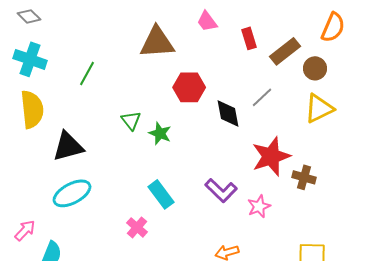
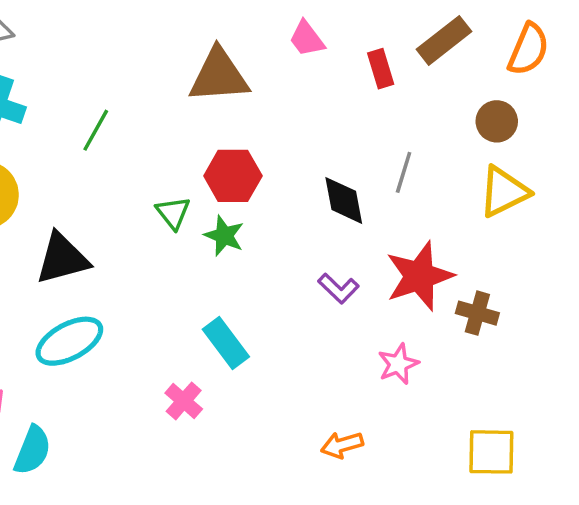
brown rectangle: (285, 51) -> (444, 40), moved
red hexagon: (189, 87) -> (233, 176), moved
gray line: (262, 97) -> (404, 172), turned -30
purple L-shape: (221, 190) -> (338, 288), moved, size x0.7

